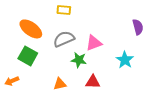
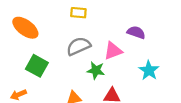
purple semicircle: (138, 27) -> (136, 32), moved, turned -56
orange ellipse: (31, 29) -> (25, 28), moved

